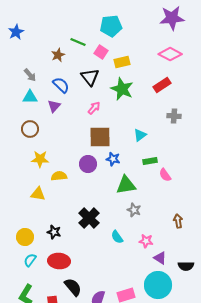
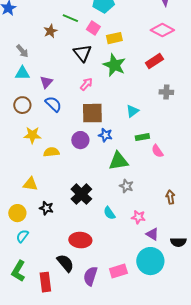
blue semicircle: (61, 85) -> (53, 104), moved
yellow triangle: (38, 194) -> (30, 184), moved
red ellipse: (59, 261) -> (80, 240), moved

